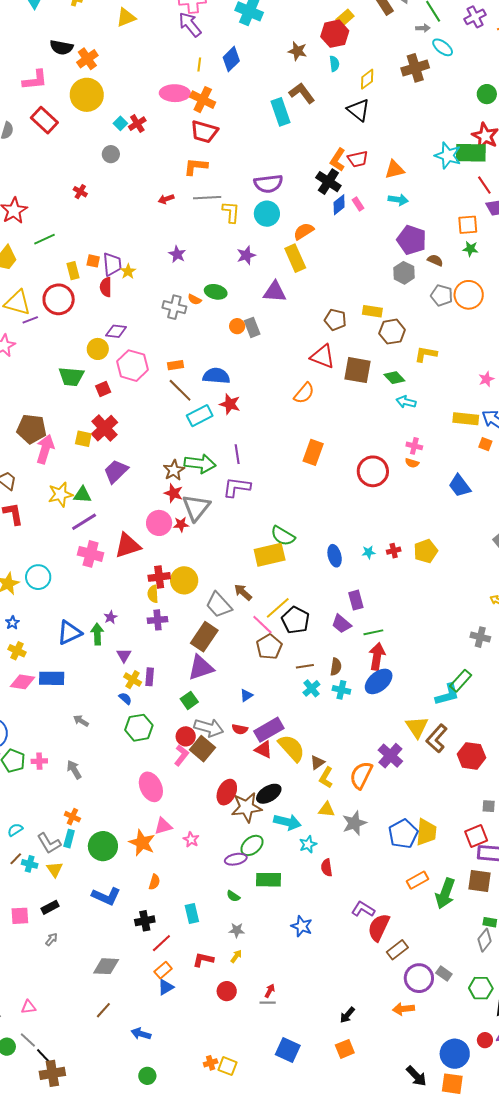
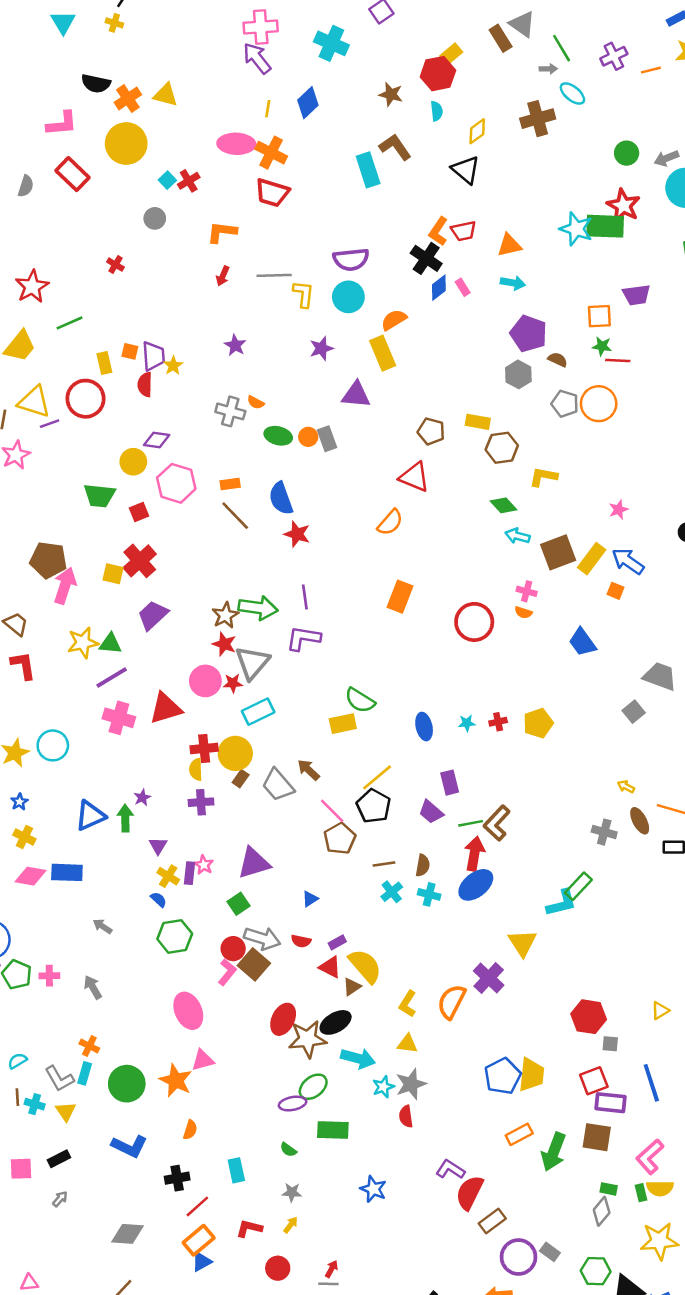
yellow triangle: (126, 17) -> (166, 95), moved, turned 35
orange L-shape: (196, 166) -> (222, 232), moved
red line: (484, 185) -> (618, 361), moved, turned -54
red arrow: (166, 199) -> (223, 276), turned -49
green ellipse: (216, 292) -> (278, 436), moved
brown square: (357, 370) -> (558, 552), moved, turned -32
blue semicircle: (216, 376) -> (281, 498), turned -116
cyan rectangle: (200, 416) -> (258, 712), moved
yellow rectangle: (466, 419) -> (592, 559), turned -60
yellow rectangle: (270, 555) -> (343, 724), size x0.7
yellow line: (278, 608) -> (377, 777), moved
brown rectangle: (204, 637) -> (241, 779), moved, size x0.5
purple rectangle: (269, 730) -> (337, 942), size x0.5
brown L-shape: (437, 738) -> (497, 823), moved
red hexagon: (471, 756) -> (589, 1017), moved
brown triangle: (317, 762) -> (352, 987), moved
gray star: (354, 823) -> (411, 1084), moved
pink star: (191, 840) -> (204, 865), moved
brown line: (16, 859) -> (17, 1097), turned -48
orange rectangle: (163, 970) -> (199, 1240), size x1.4

